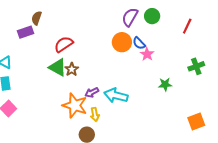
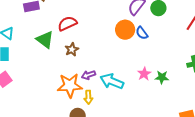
pink star: (147, 54) -> (144, 74), moved
green triangle: (58, 67) -> (45, 40), moved
orange star: (75, 105) -> (70, 86), turned -30

